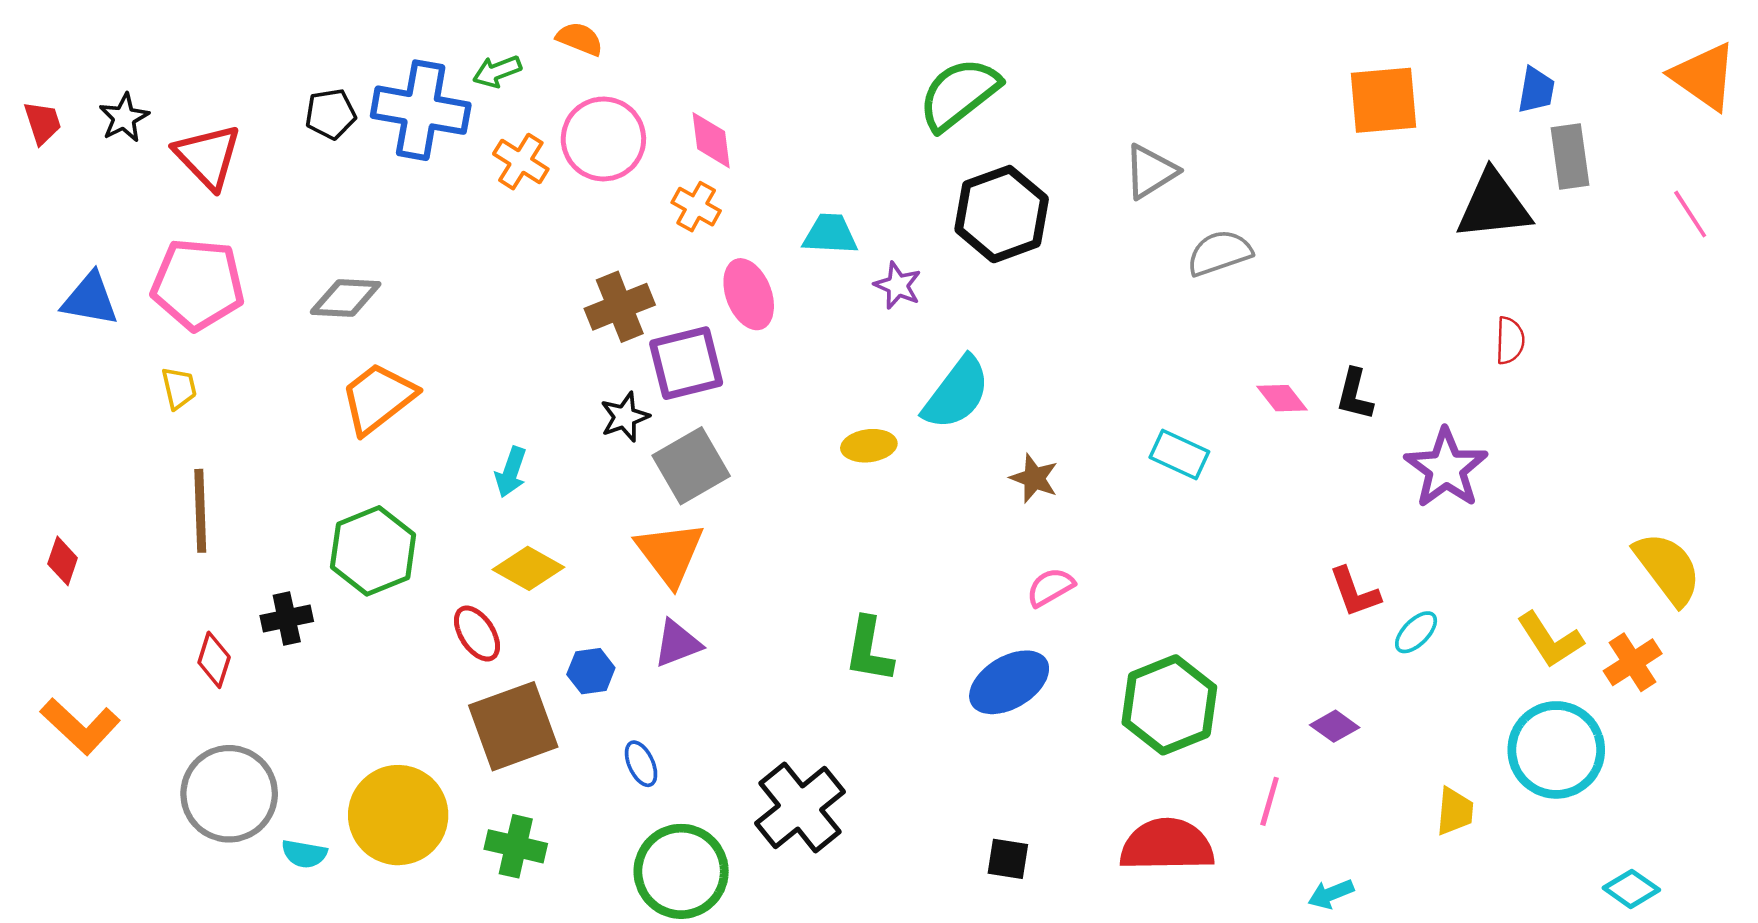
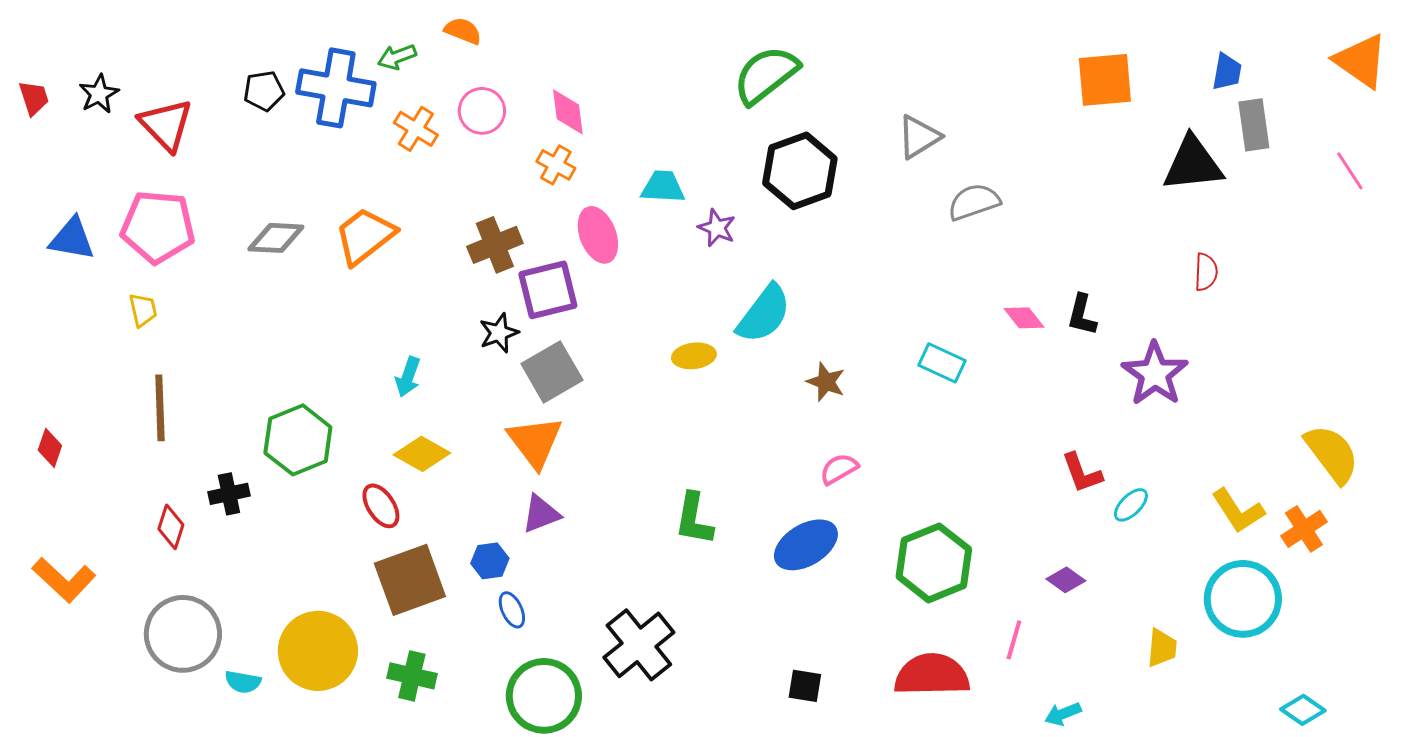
pink circle: (603, 139) -> (482, 111), size x0.7
orange trapezoid: (378, 398) -> (365, 236), moved
blue hexagon: (591, 671) -> (490, 561), moved

